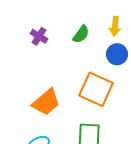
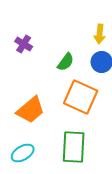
green semicircle: (81, 34) -> (66, 62), moved

